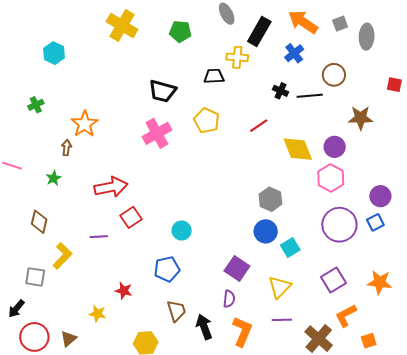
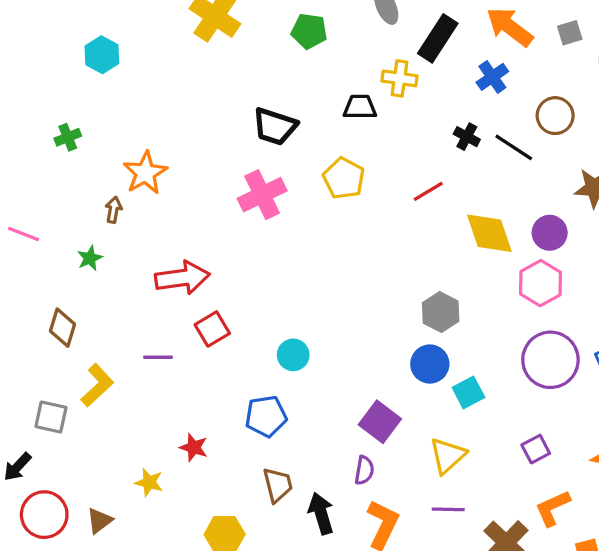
black line: (310, 96) -> (514, 147), turned 35
purple square: (333, 280) -> (536, 449), size x0.7

